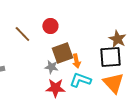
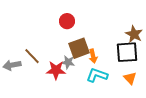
brown line: (22, 34) -> (32, 56), moved
orange triangle: (113, 83) -> (130, 78), size x0.6
red star: (55, 88) -> (56, 70), moved

